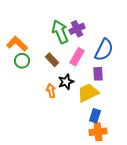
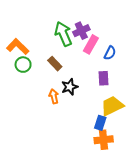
blue semicircle: (104, 50) -> (110, 53), size x0.6
pink rectangle: (77, 57) -> (91, 44), moved
yellow trapezoid: (88, 93) -> (112, 106), moved

